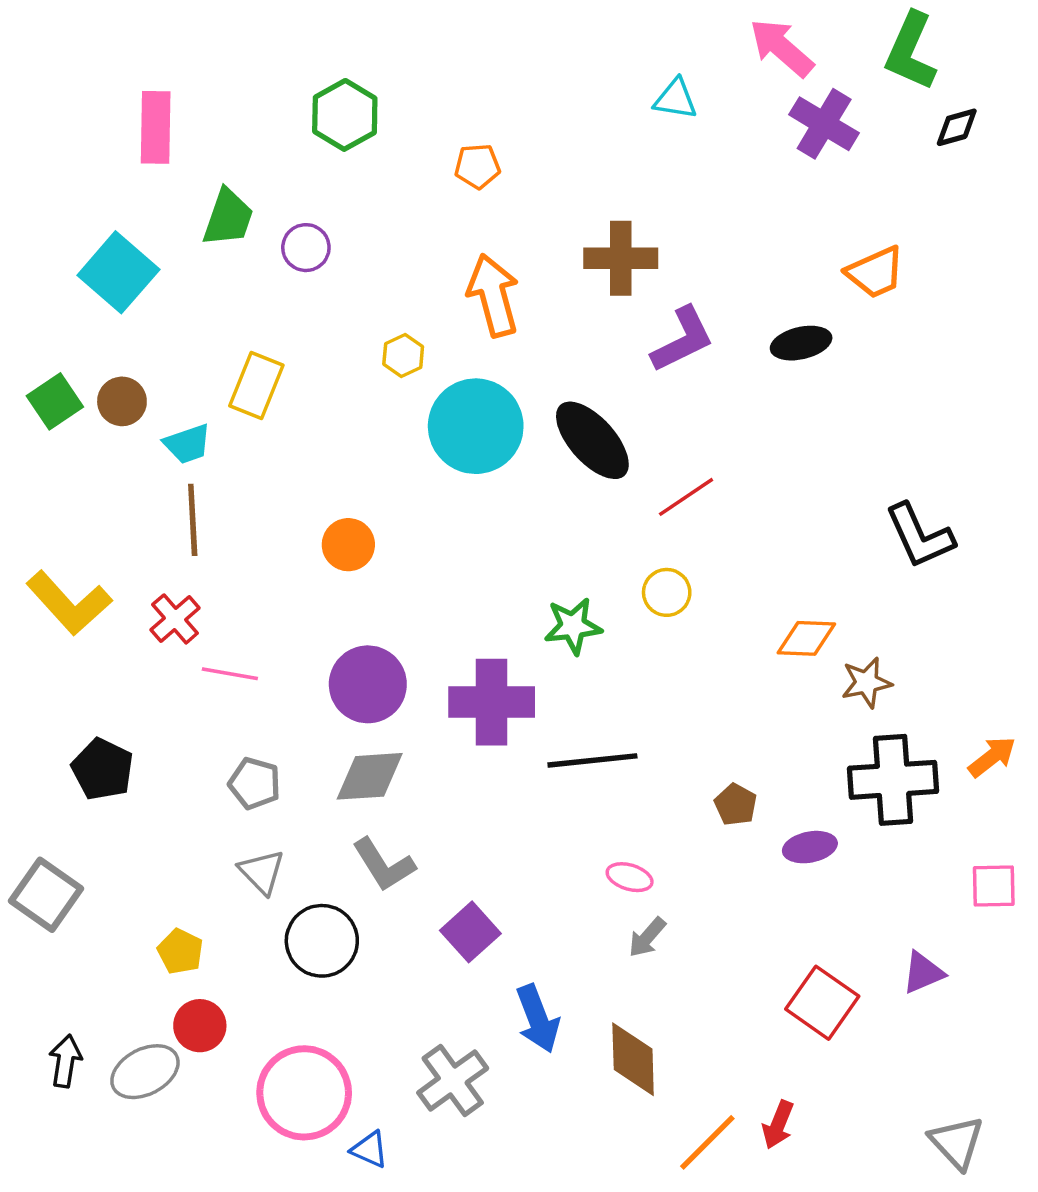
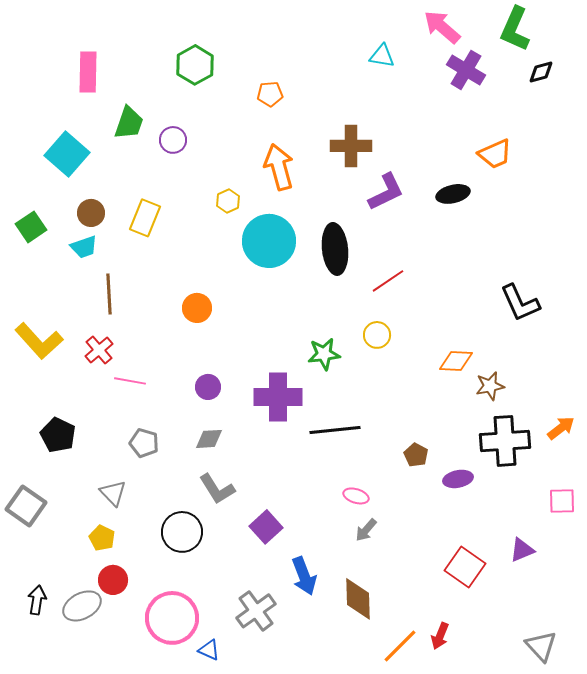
brown circle: (122, 401) -> (91, 213), moved
black ellipse: (592, 440) -> (335, 249), turned 36
cyan trapezoid: (187, 444) -> (84, 247), moved
purple circle: (368, 684) -> (208, 387), size x0.6
gray diamond: (370, 776) -> (209, 439), size x0.7
gray triangle: (262, 872) -> (113, 493), moved

